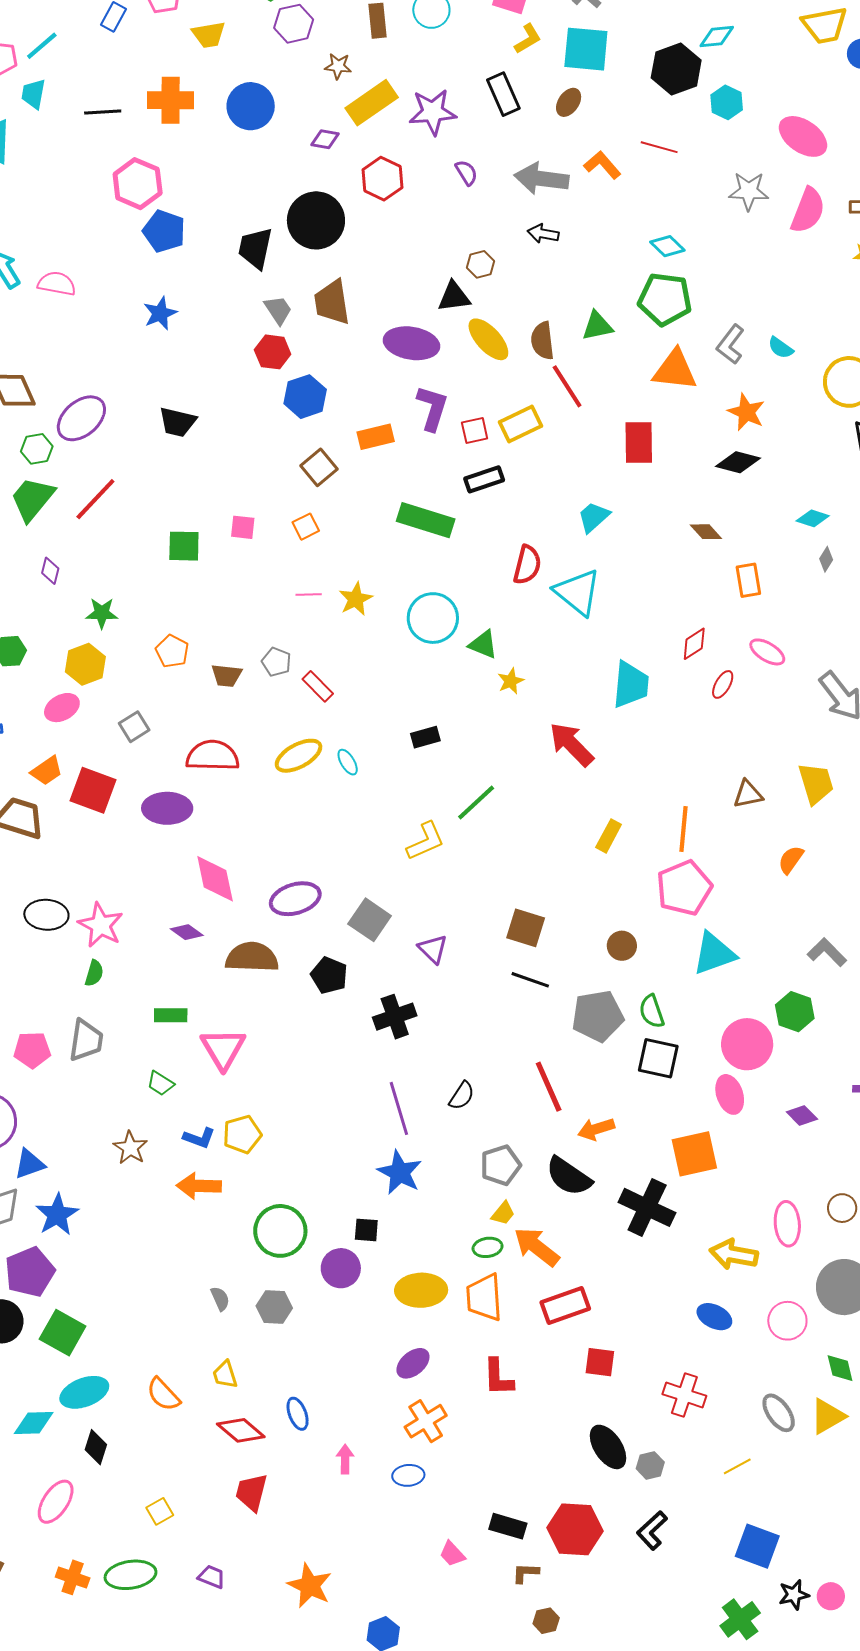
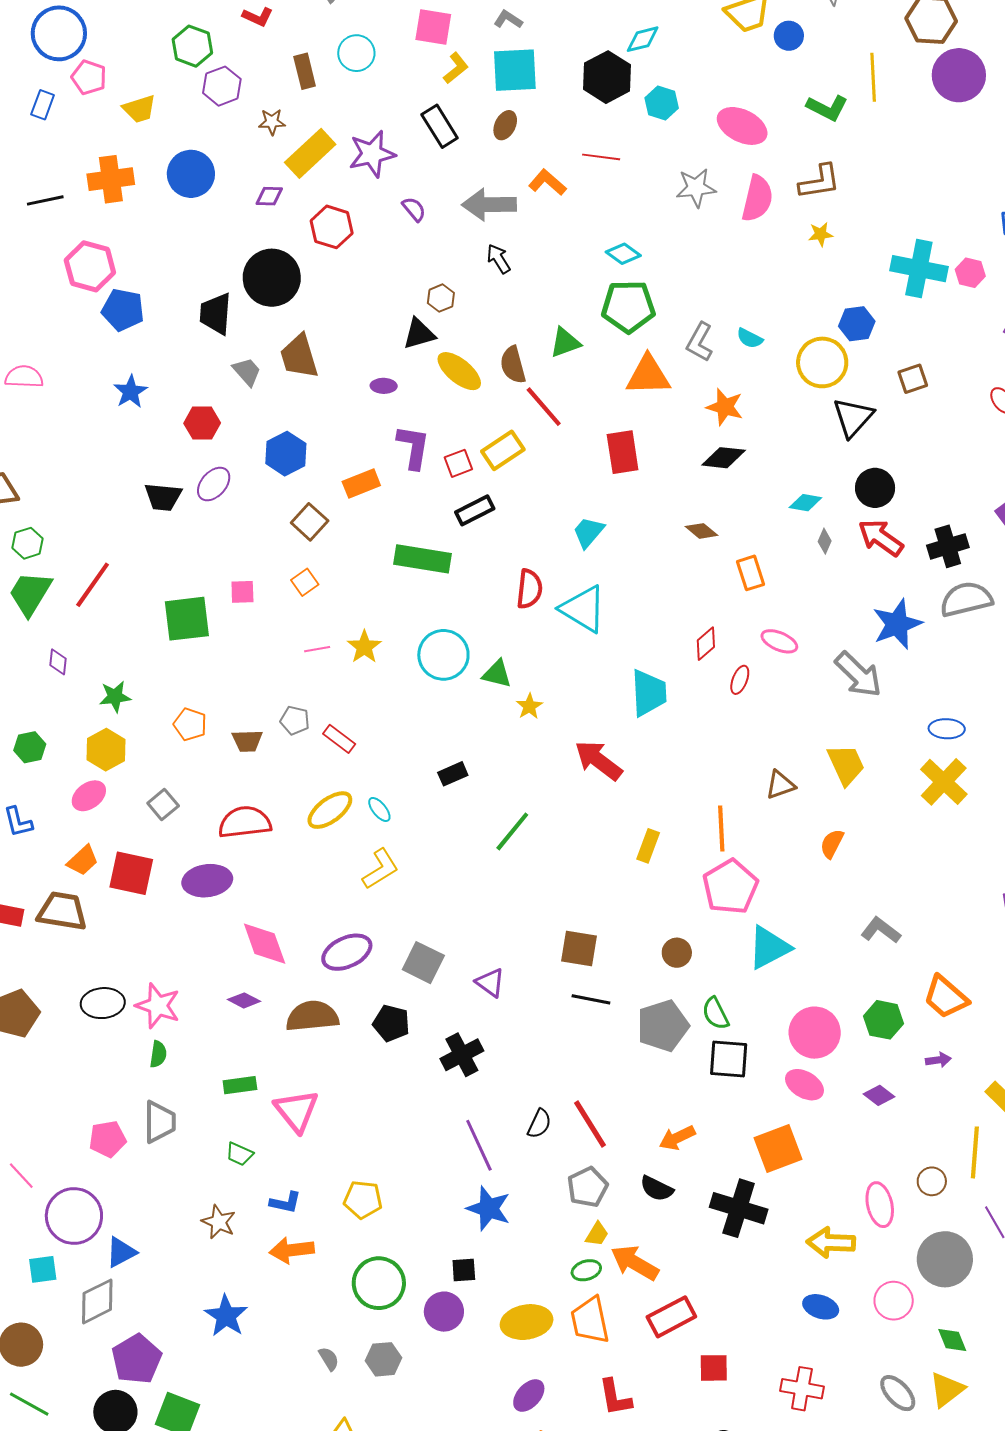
black arrow: (543, 234) -> (499, 259), turned 56
purple ellipse: (411, 343) -> (384, 386), size x0.5
red hexagon: (273, 352) -> (202, 423), moved
purple ellipse: (81, 418) -> (214, 484), moved, size x0.7
green square: (184, 546) -> (187, 619), size x1.4
yellow L-shape: (426, 841) -> (381, 869), moved
green hexagon: (795, 1012) -> (883, 1020), moved
red line: (549, 1087) -> (590, 1124), moved
pink ellipse: (730, 1094) -> (804, 1085), turned -33
yellow pentagon: (242, 1134) -> (363, 1200), moved, turned 30
black semicircle: (569, 1176) -> (657, 1189), size x0.7
blue star: (57, 1215) -> (226, 1316), moved

